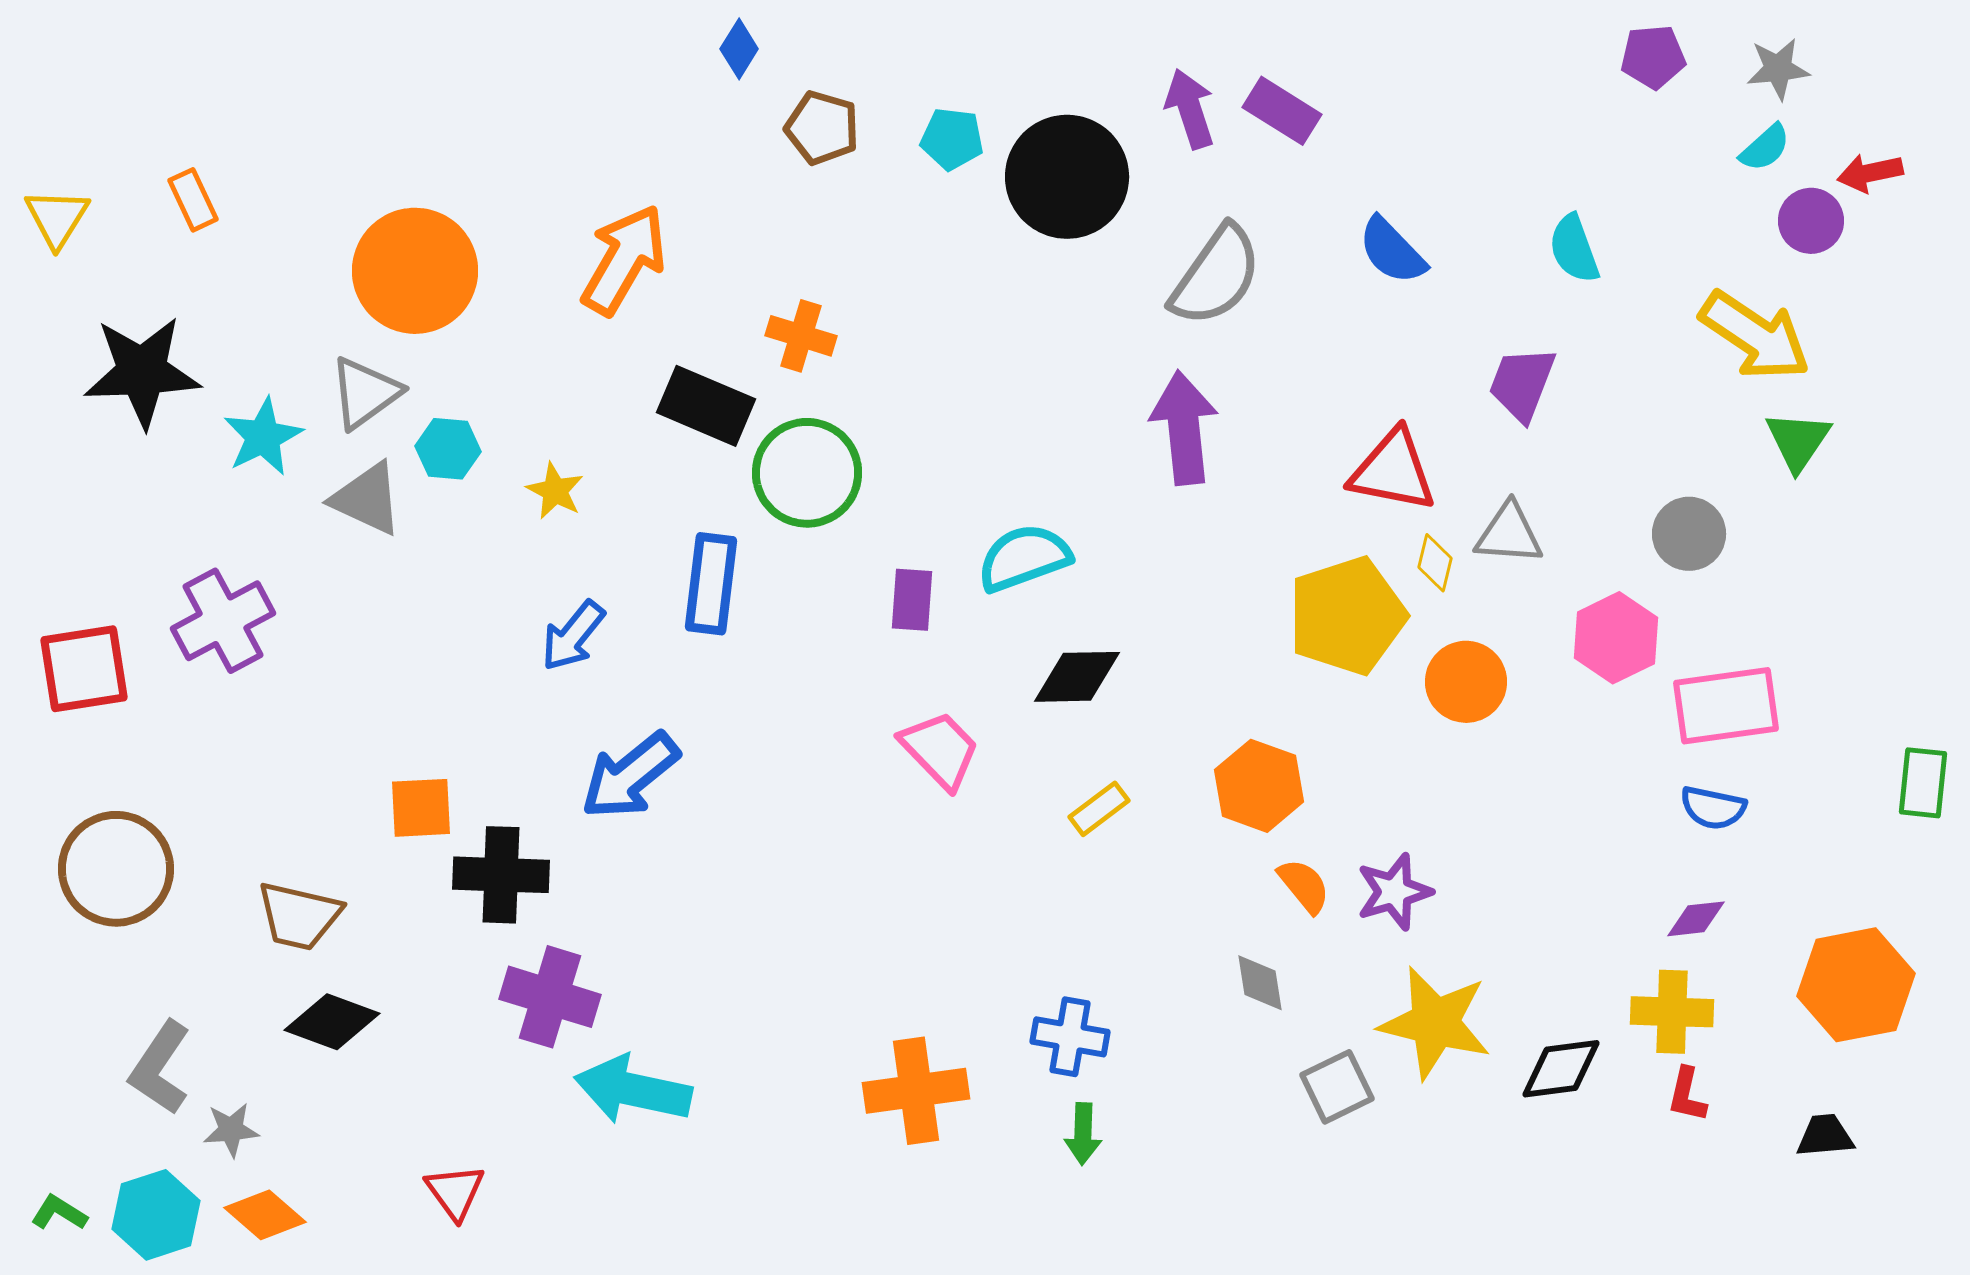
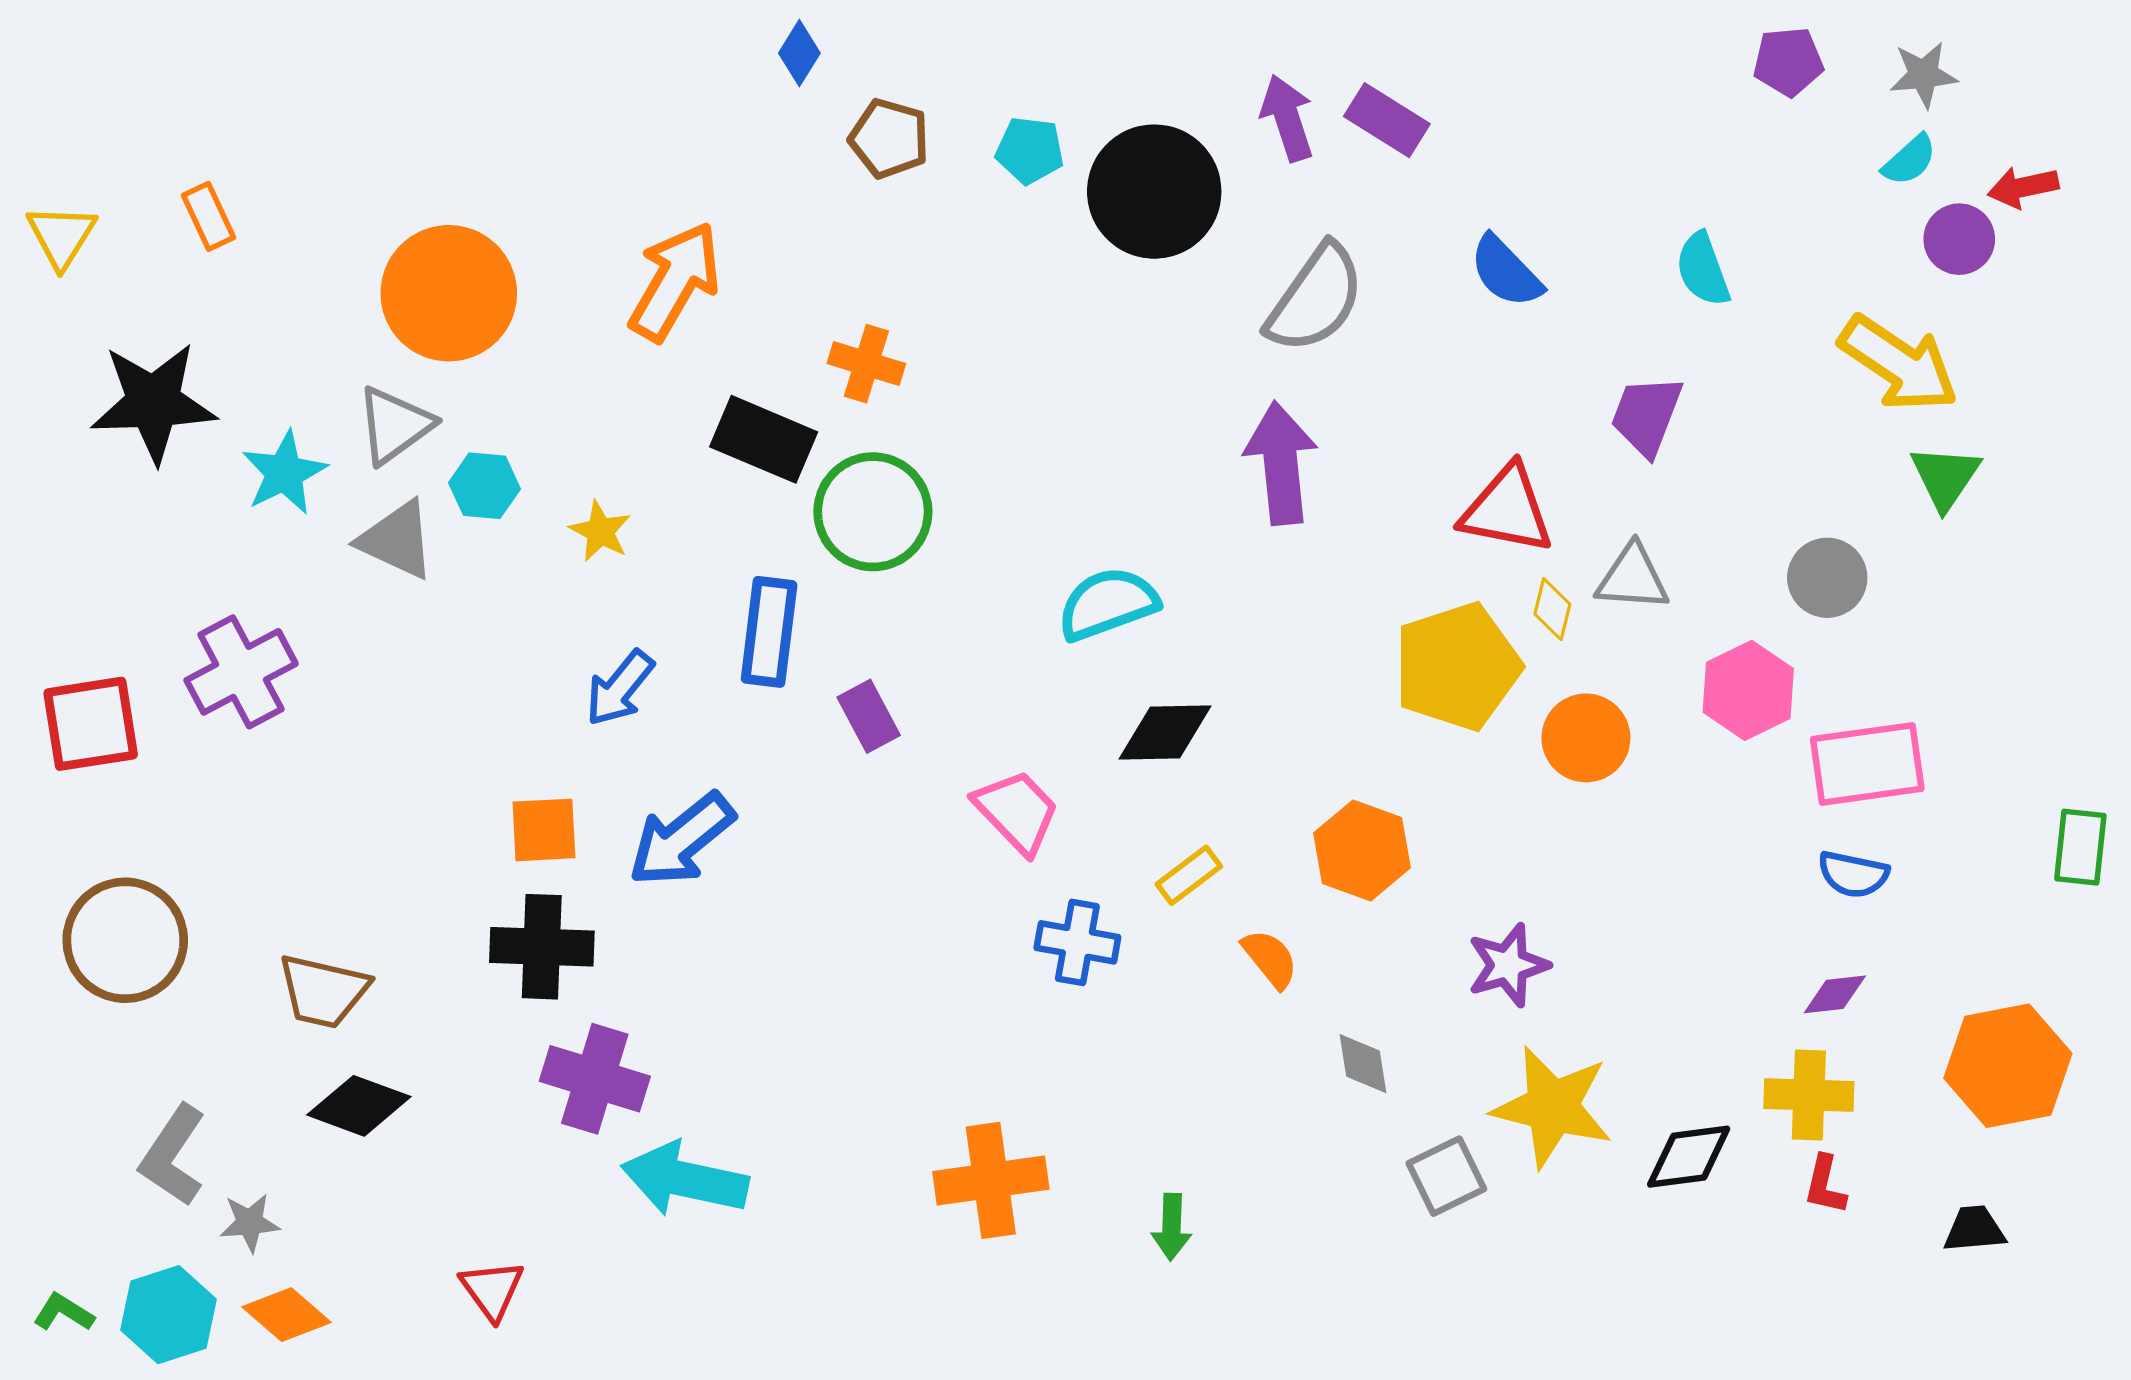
purple rectangle: (912, 600) -> (869, 716), moved, turned -32
orange square: (421, 808) -> (544, 830), moved
orange semicircle: (1304, 886) -> (1270, 959), moved
blue cross: (1070, 1037) -> (1077, 942), moved

